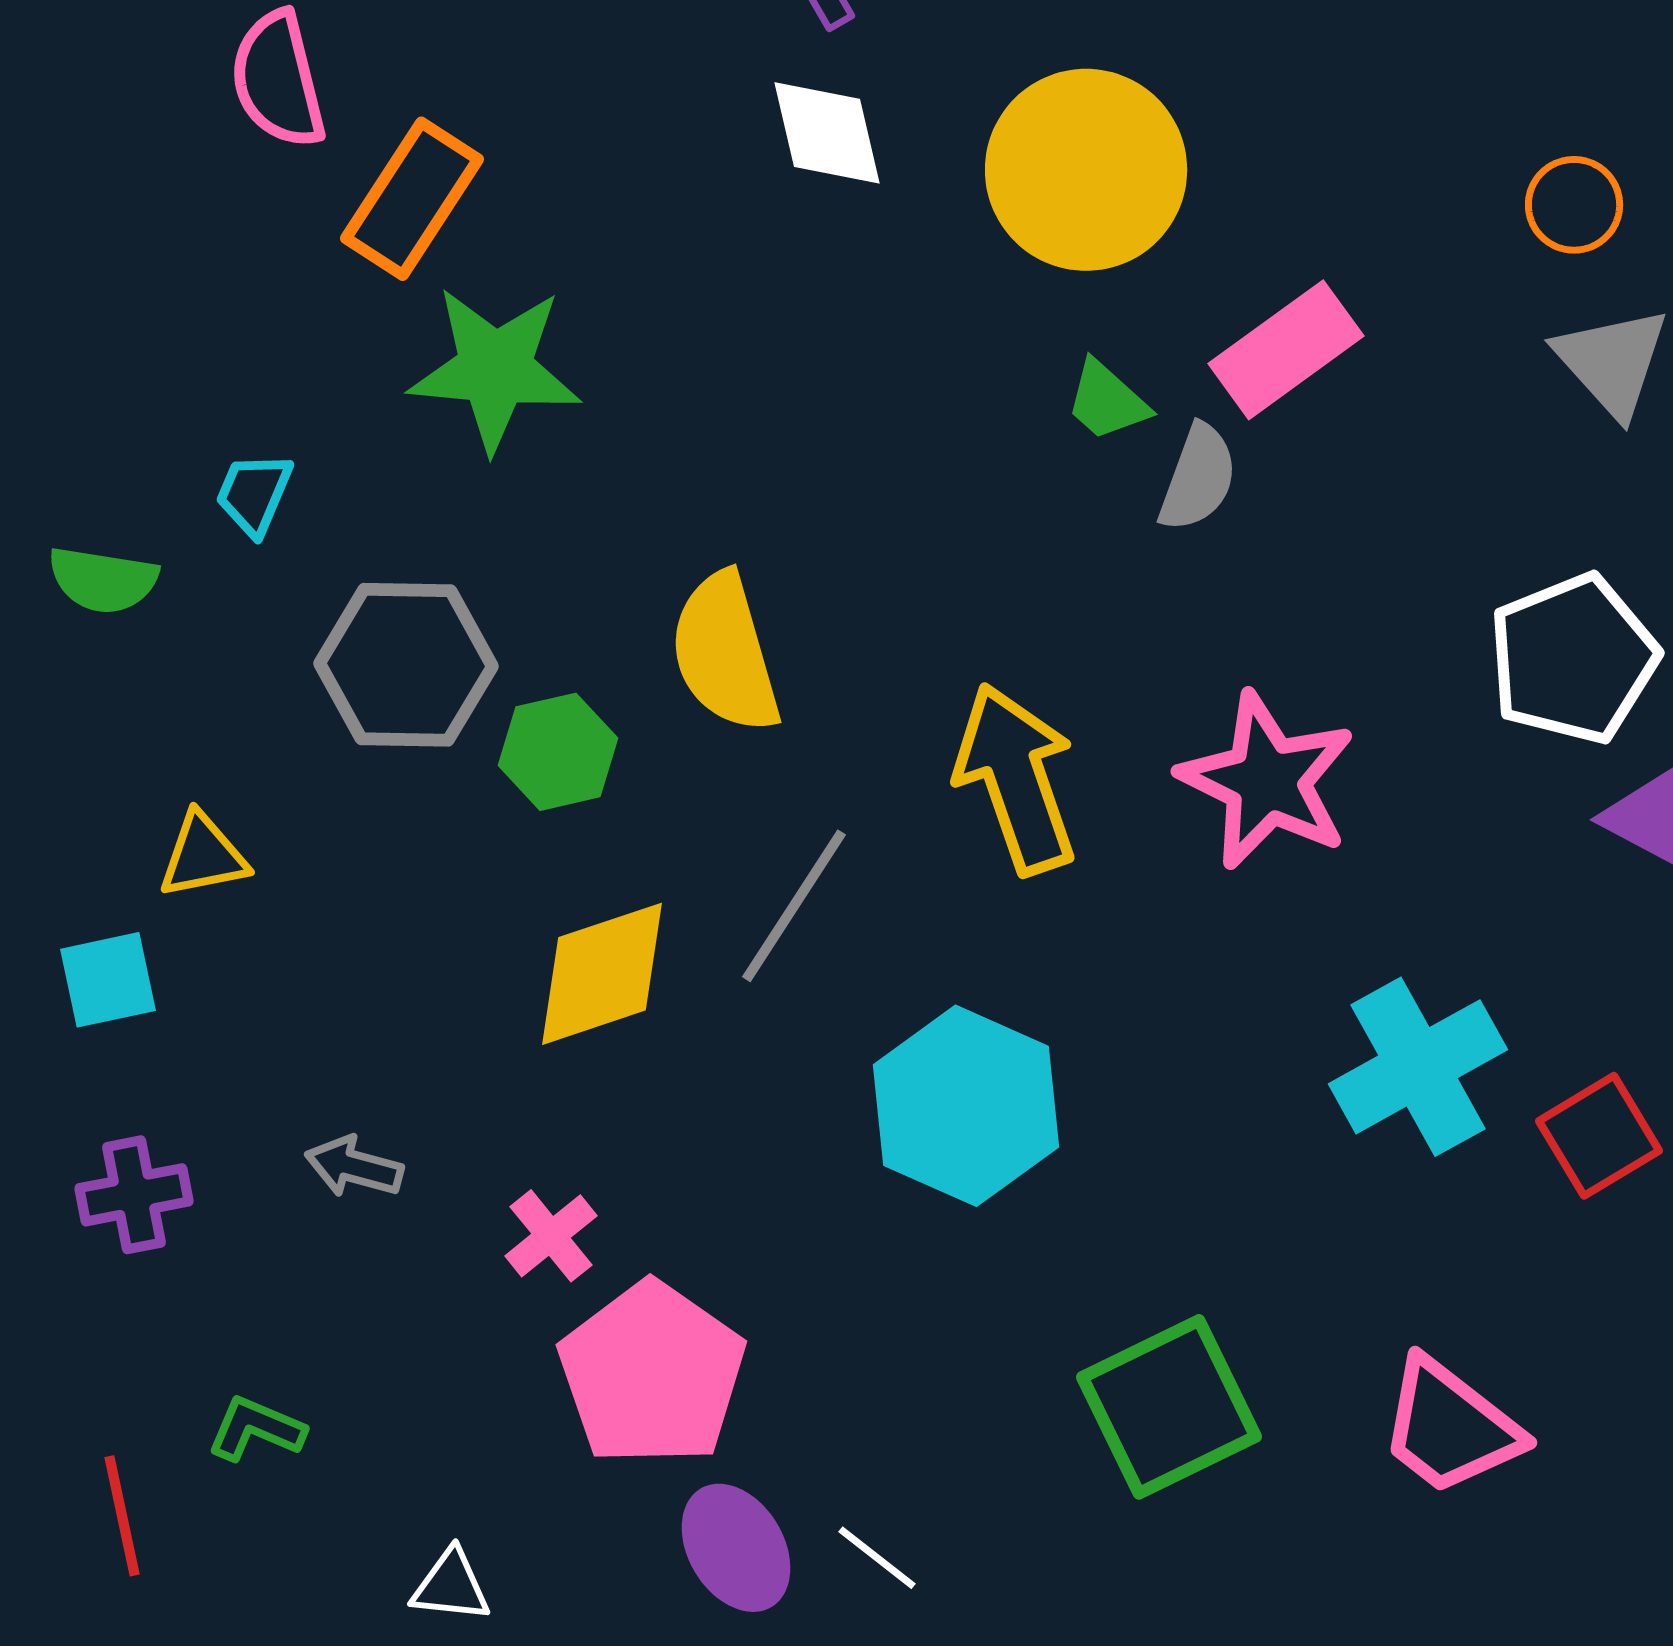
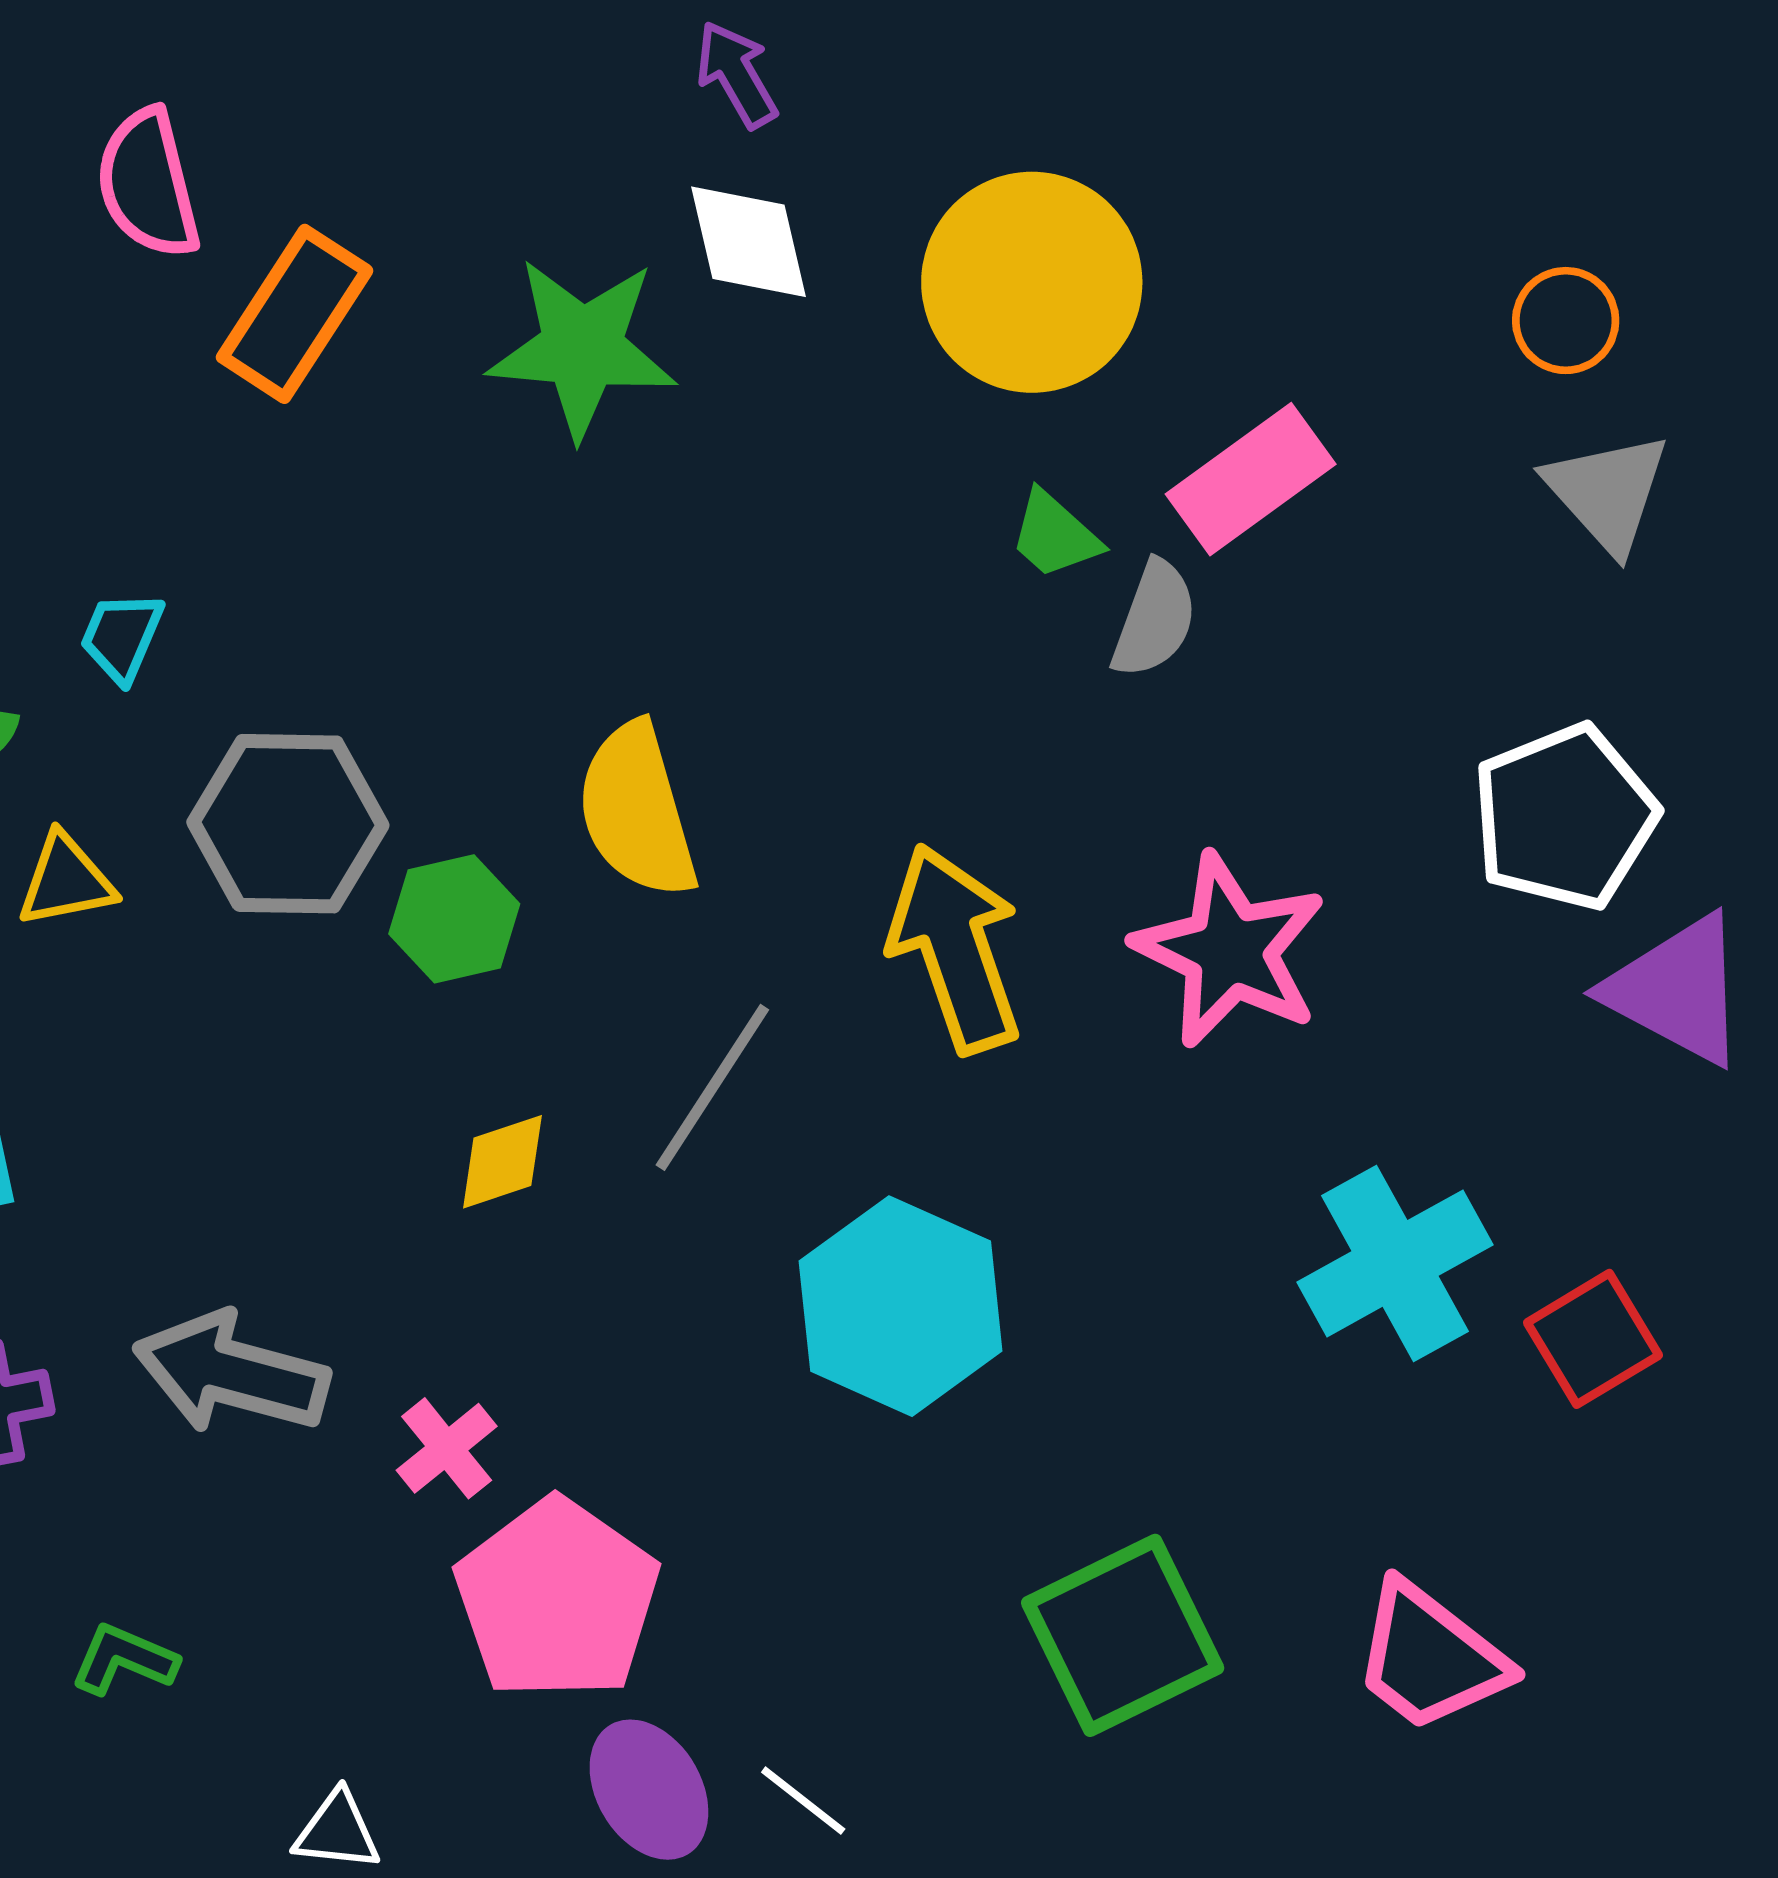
green star: (495, 369) -> (582, 348), moved
yellow triangle: (203, 856) -> (66, 881), moved
yellow diamond: (602, 974) -> (502, 1162), size x0.6
gray arrow: (354, 1167) -> (231, 1373), size x1.8

